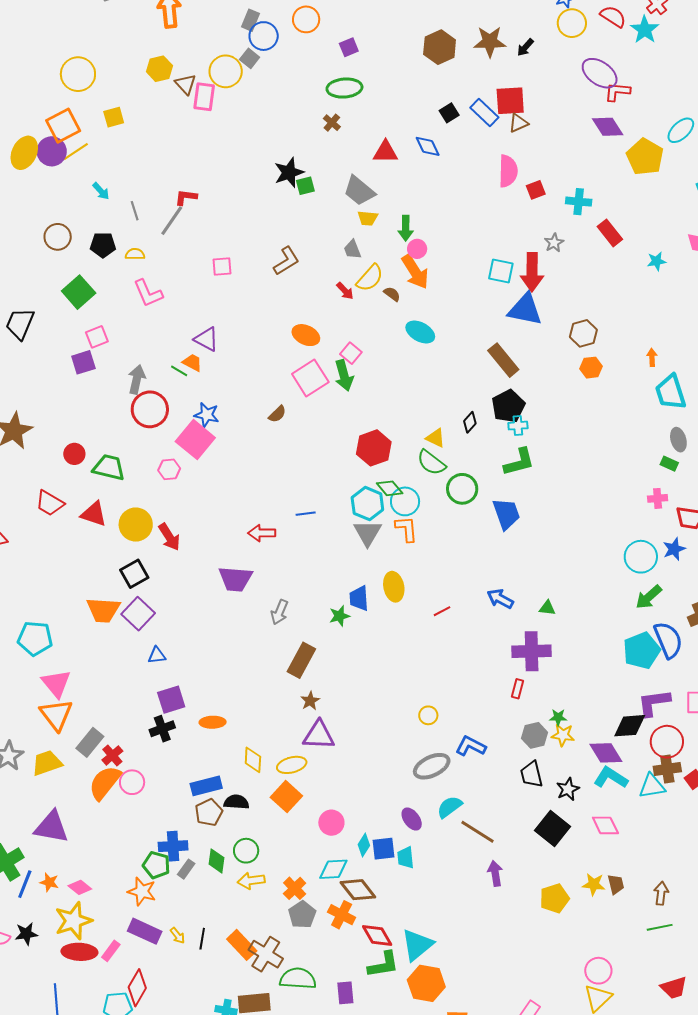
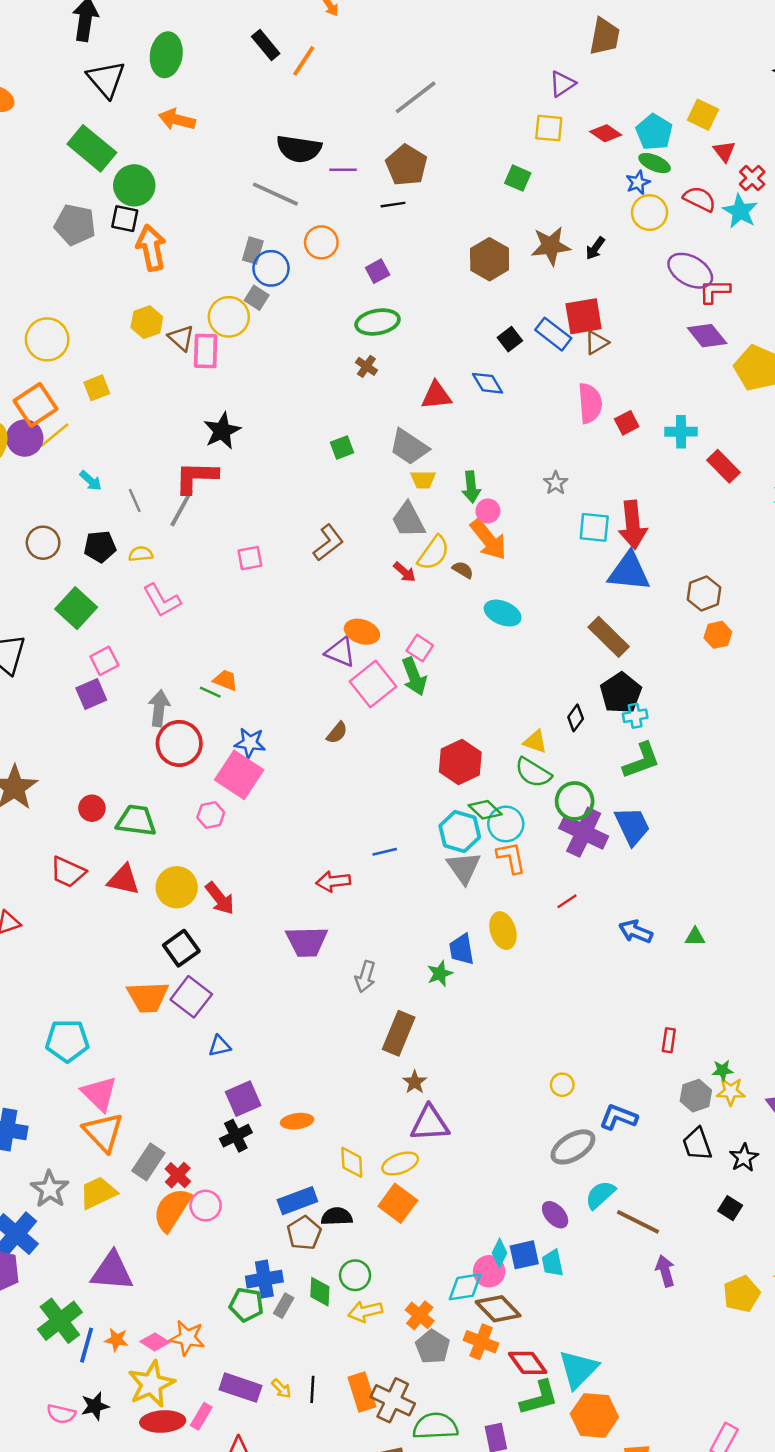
black star: (289, 172) -> (222, 431), moved
red L-shape: (186, 197) -> (196, 477), size x1.6
gray star: (554, 243) -> (556, 483), moved
gray trapezoid: (352, 249) -> (408, 520), size x1.5
purple triangle: (206, 339) -> (340, 652), moved
red line: (442, 611) -> (567, 901), moved
purple cross: (532, 651) -> (584, 832), moved, turned 33
pink circle: (331, 823) -> (489, 1271), moved
black square: (553, 829) -> (730, 1208), size x0.6
orange star: (142, 891) -> (187, 1338), moved
orange rectangle: (242, 945) -> (362, 1392), turned 32

